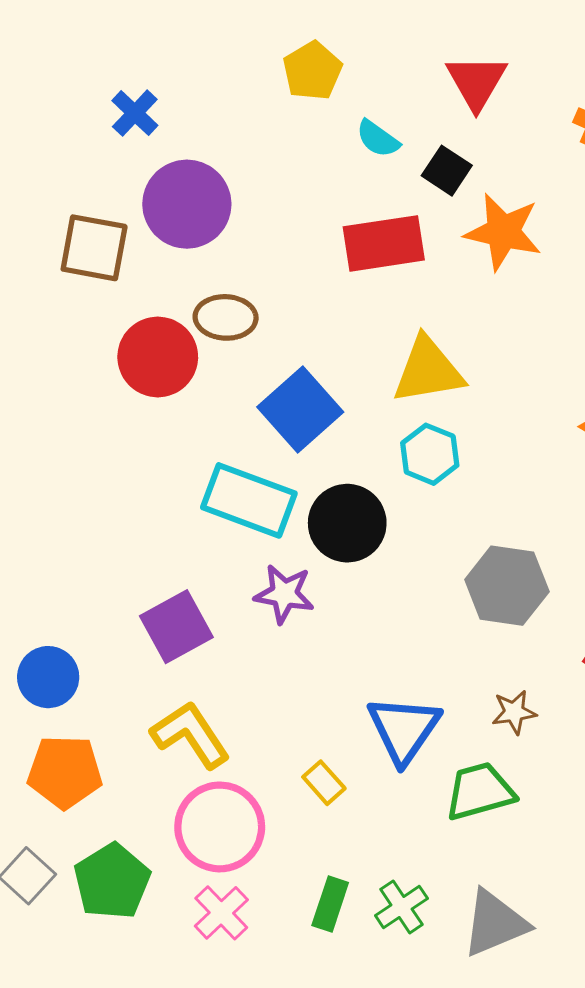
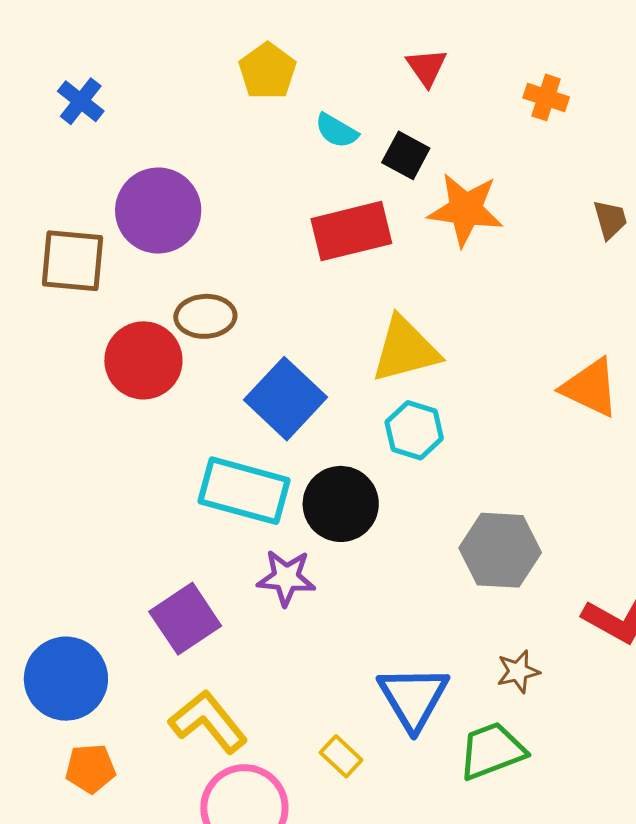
red triangle: (476, 82) -> (426, 67), size x0.7
blue cross: (135, 113) -> (81, 101), moved
blue circle: (48, 677) -> (66, 679), size x1.4
orange pentagon: (65, 772) -> (90, 769), size x0.7

